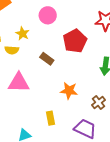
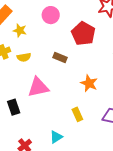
yellow star: (22, 34) -> (20, 30), moved
orange star: (69, 91) -> (89, 83), turned 30

